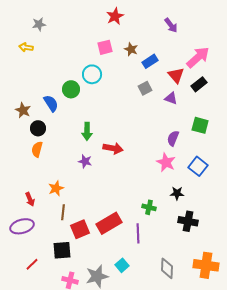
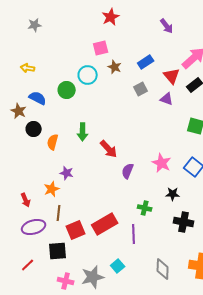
yellow arrow: (26, 47) -> (28, 68), moved
brown star: (131, 49) -> (115, 67), moved
blue semicircle: (51, 103) -> (38, 98), moved, turned -30
purple semicircle: (173, 138) -> (128, 171), moved
red arrow: (113, 148) -> (109, 149), turned 36
orange semicircle: (37, 149) -> (53, 142), moved
purple star: (85, 161) -> (67, 173), moved
purple ellipse: (22, 226) -> (34, 227), moved

